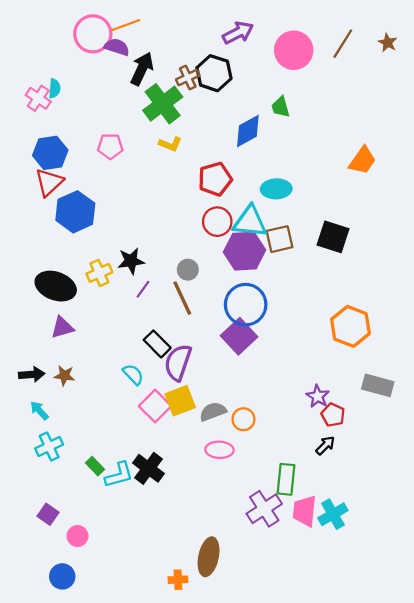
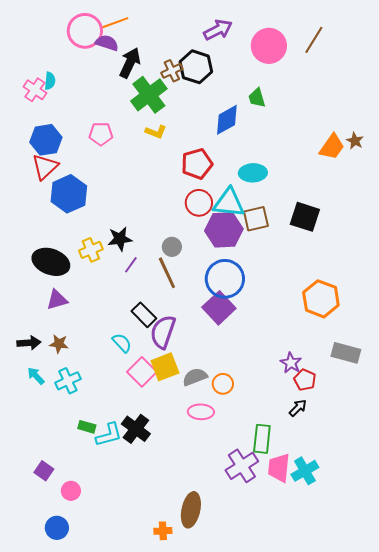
brown star: (388, 43) -> (355, 141), moved
cyan cross: (49, 447) -> (68, 381), moved
green rectangle: (95, 466) -> (87, 427), turned -30

